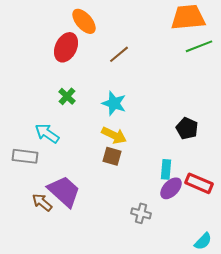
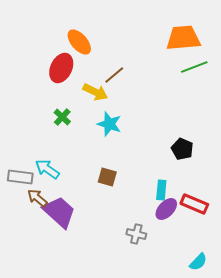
cyan arrow: (47, 133) -> (47, 169), moved
yellow arrow: (114, 135) -> (95, 92), moved
brown arrow: (42, 202) -> (37, 198), moved

